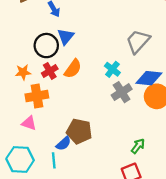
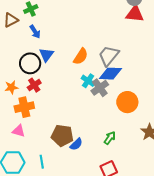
orange semicircle: (73, 69) -> (81, 56), moved
blue diamond: (149, 78) -> (110, 74), moved
gray cross: (122, 92) -> (100, 88), moved
blue semicircle: (63, 144) -> (76, 144), moved
green arrow: (138, 146) -> (110, 138), moved

